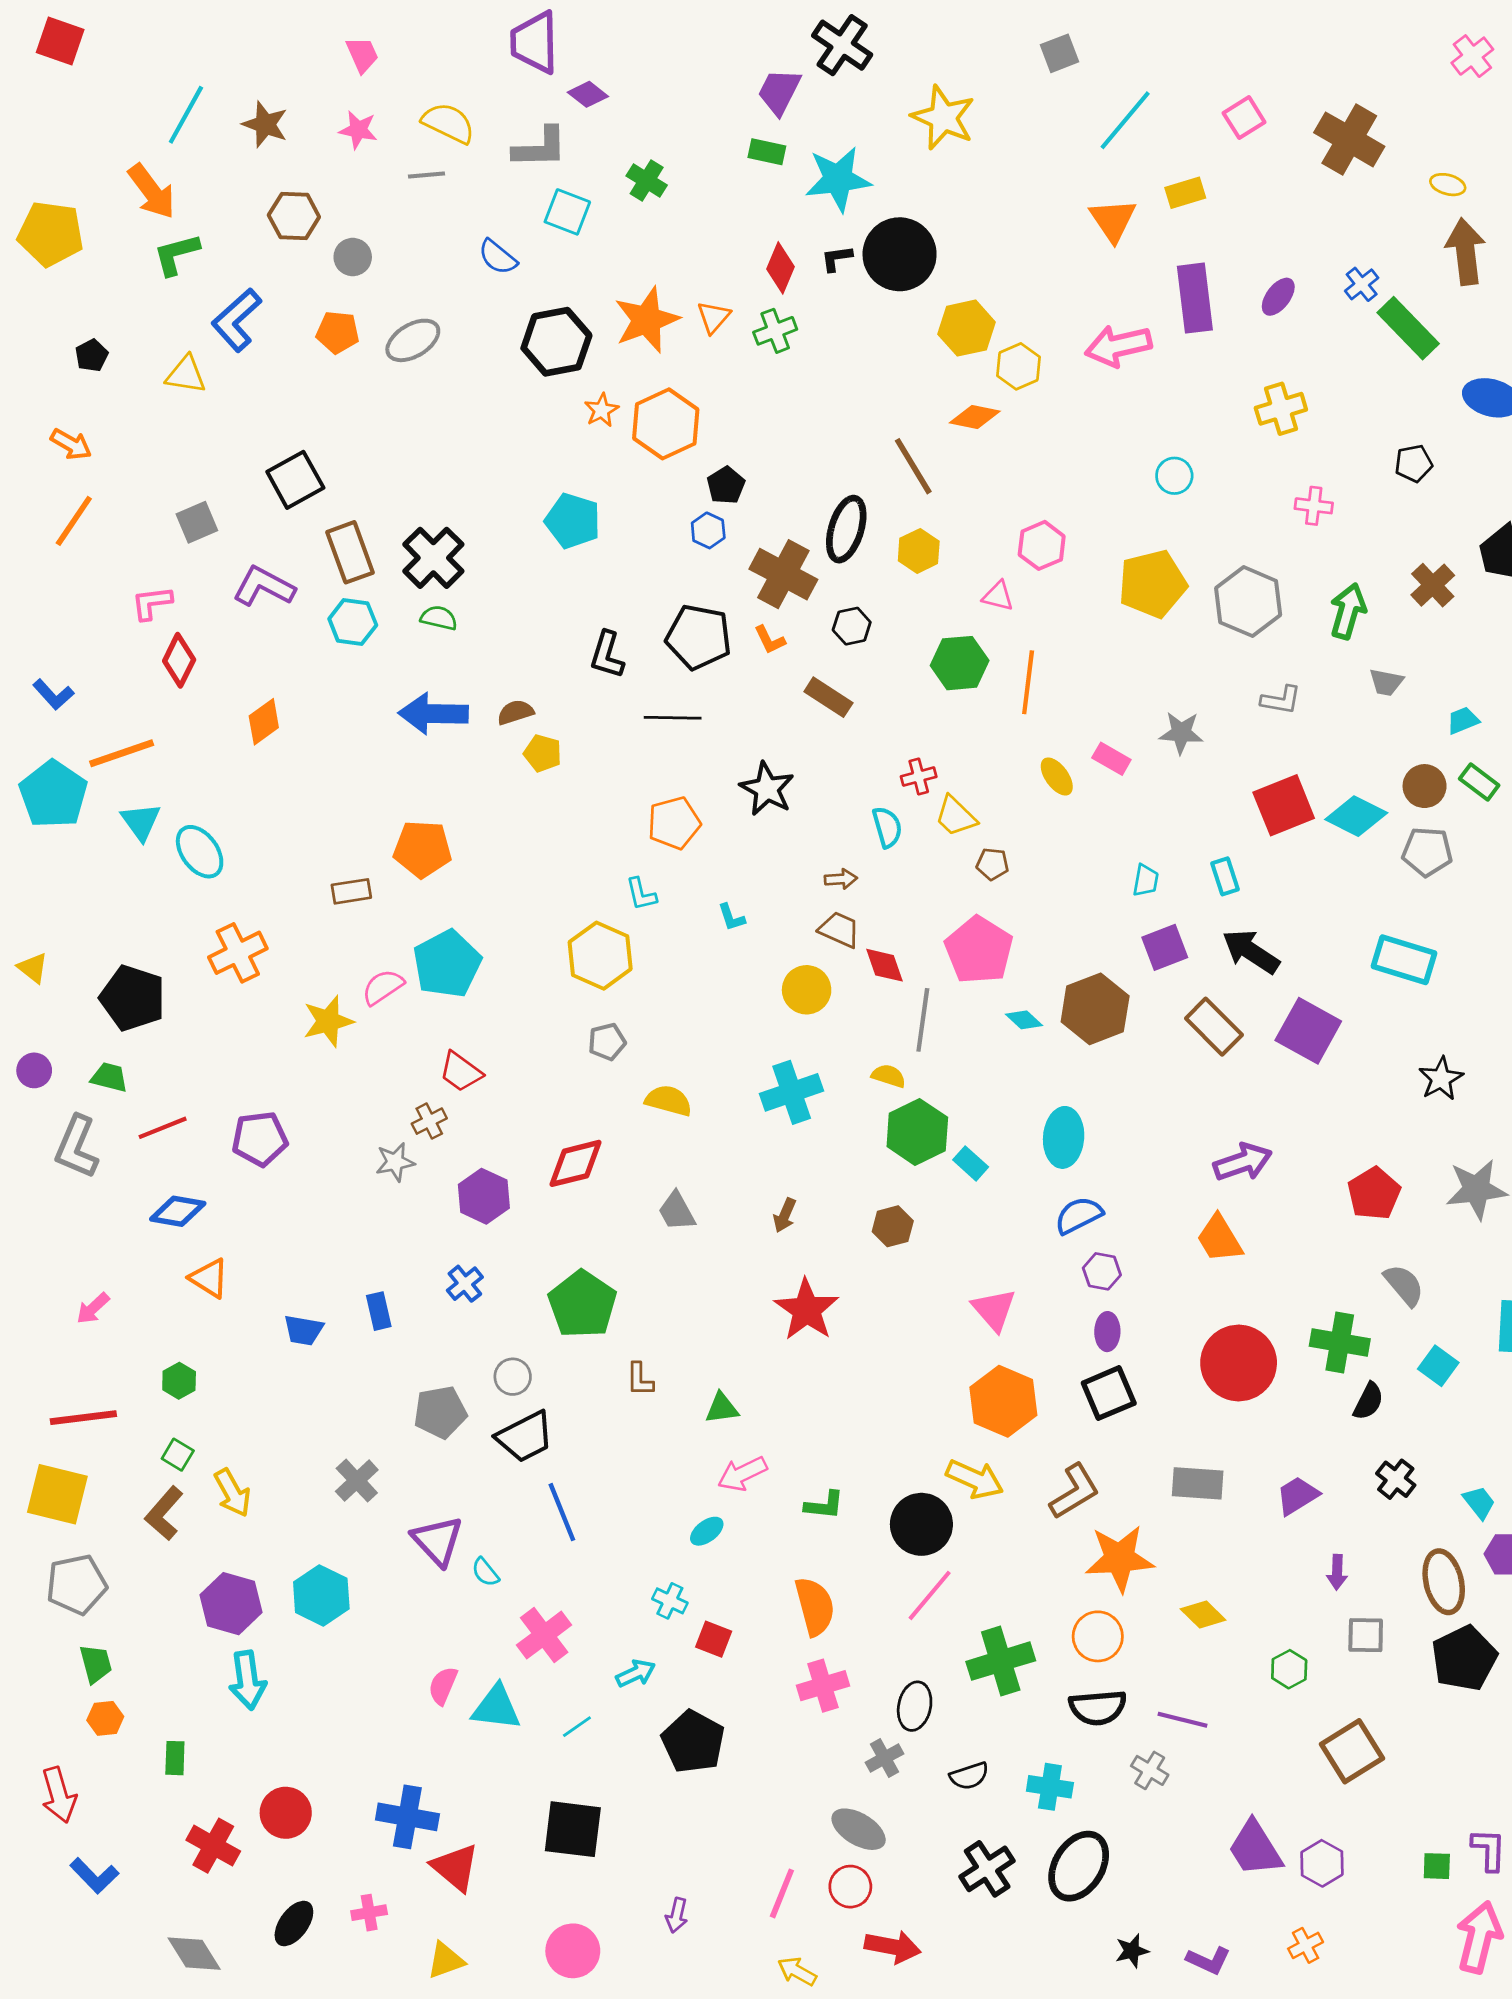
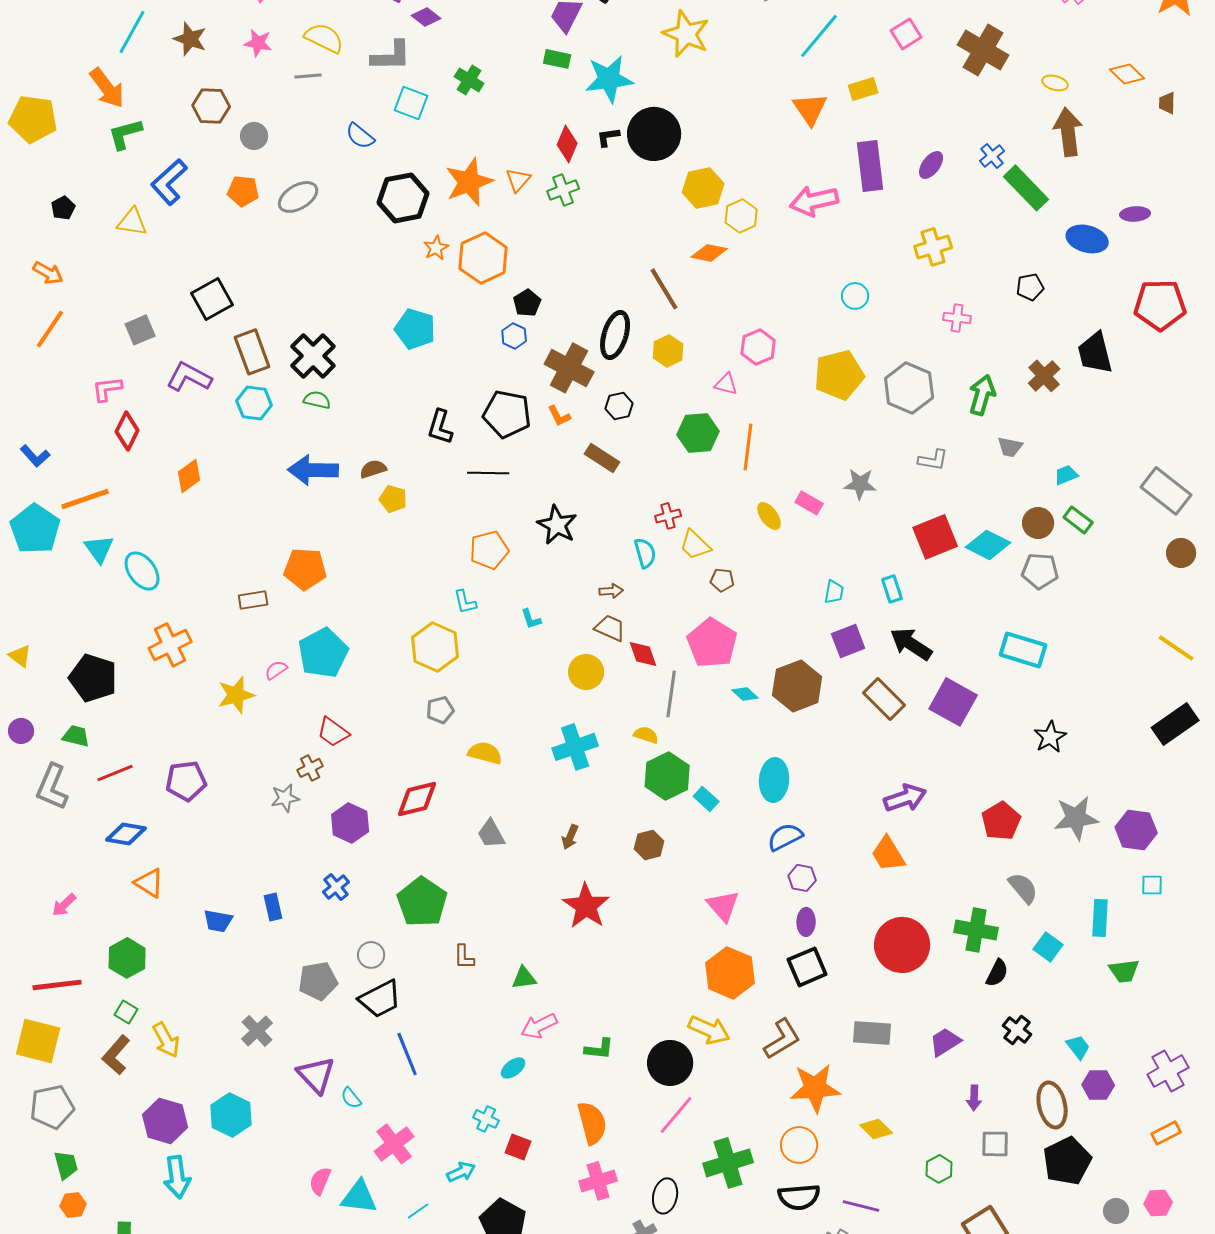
pink semicircle: (383, 987) -> (276, 670), size x0.7
green hexagon: (179, 1381) -> (127, 958), size x1.5

